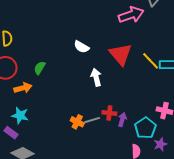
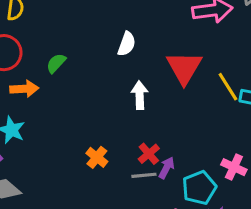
white semicircle: (81, 47) -> (127, 44), turned -112
red cross: (109, 113) -> (149, 154), turned 32
gray line: (92, 120) -> (144, 175), moved

